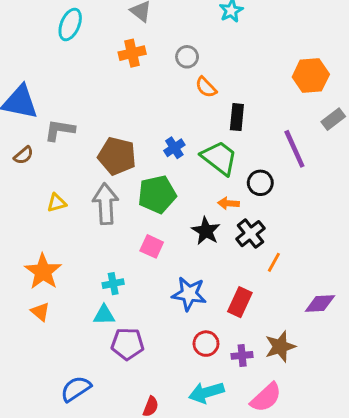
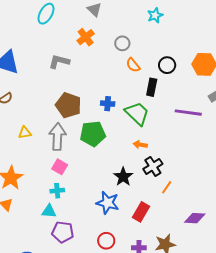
orange cross: (132, 53) -> (86, 37), turned -30
gray L-shape: (60, 130) -> (59, 62), moved
blue cross: (174, 148) -> (108, 104), turned 32
purple line: (294, 149) -> (188, 113), turned -64
black circle: (260, 183) -> (167, 65), moved
black star: (206, 231) -> (123, 177), moved
pink square: (152, 246) -> (60, 167), moved
red circle: (206, 344) -> (106, 241), moved

